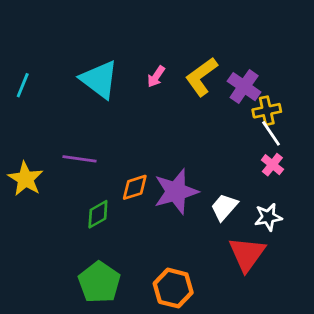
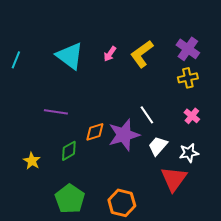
purple cross: (244, 87) -> (188, 49), moved
white line: (271, 133) -> (147, 115), moved
yellow star: (26, 179) -> (32, 161), moved, size x0.7

